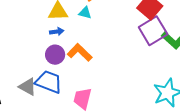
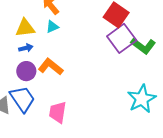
cyan triangle: (85, 13) -> (52, 27), turned -32
blue trapezoid: (49, 82) -> (22, 99), turned 40

